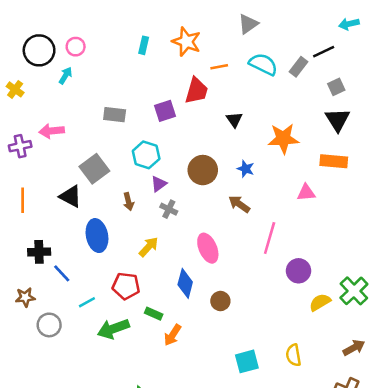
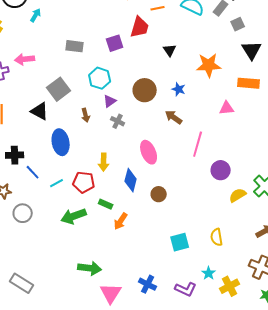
gray square: (336, 87) -> (238, 24), moved
yellow arrow: (149, 247) -> (104, 162), moved, turned 138
cyan line: (87, 302) -> (57, 183), moved

